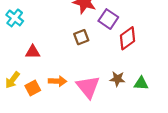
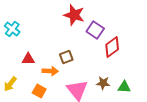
brown square: (81, 37) -> (66, 57), moved
orange arrow: (58, 81) -> (50, 71), moved
orange square: (33, 88) -> (39, 91), moved, turned -32

